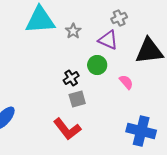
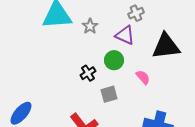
gray square: (77, 99) -> (109, 94), moved

